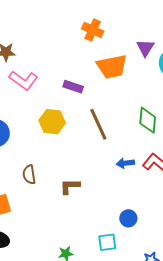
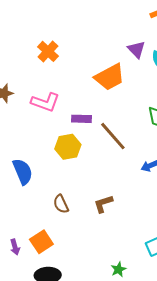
orange cross: (93, 30) -> (48, 51), moved, turned 35
pink L-shape: (24, 80) -> (45, 102), moved
purple rectangle: (73, 87) -> (82, 119), moved

